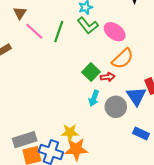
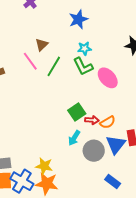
brown triangle: (20, 13) -> (42, 45), moved
orange semicircle: (123, 59) -> (108, 122), moved, size x0.7

